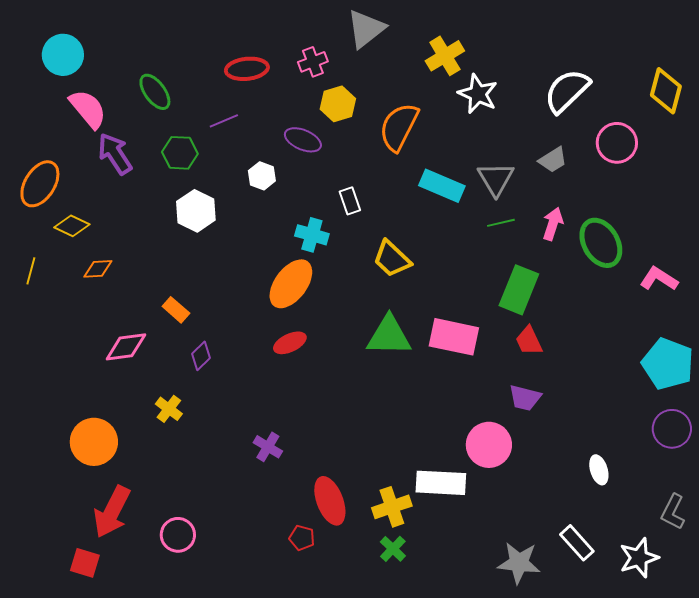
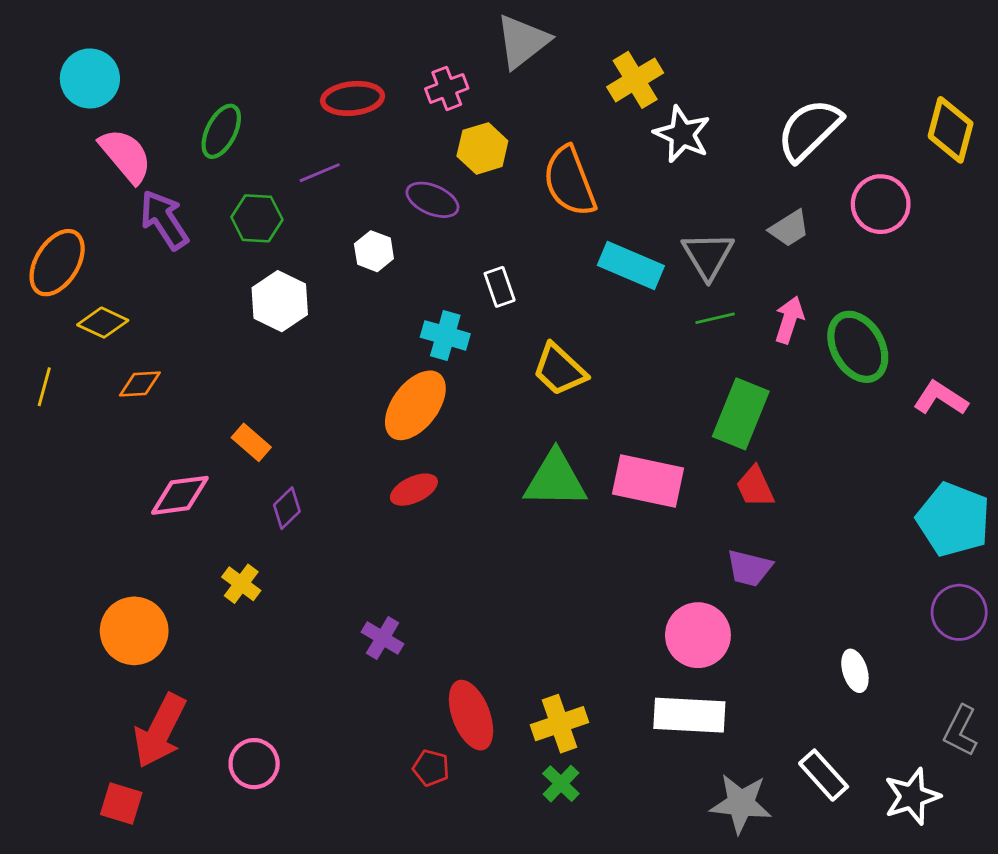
green ellipse: (155, 92) -> (221, 131), turned 63
orange semicircle: (399, 127) -> (569, 181), turned -48
white rectangle: (441, 483) -> (689, 715), moved

